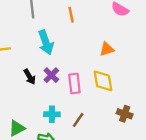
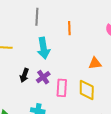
black arrow: (30, 77) -> (24, 75), turned 40

